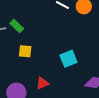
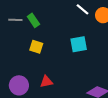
cyan square: (68, 59) -> (79, 44), moved

